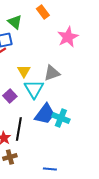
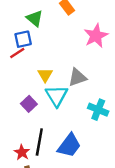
blue trapezoid: (45, 114) -> (69, 145), moved
cyan cross: (61, 118) -> (98, 110), moved

